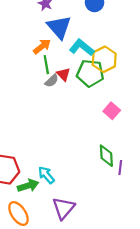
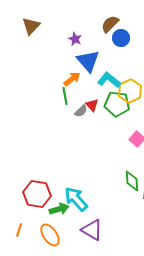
green line: (46, 65) -> (65, 96), moved
cyan arrow: (46, 175) -> (76, 199), size x1.5
purple triangle: (63, 208) -> (92, 230), turned -40

